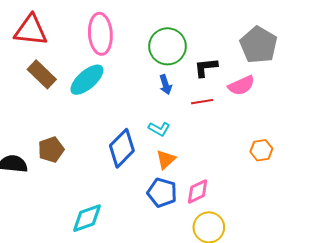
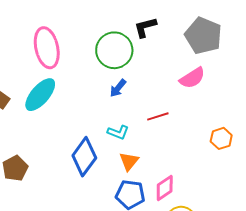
black L-shape: (206, 67) -> (145, 27), moved
blue arrow: (166, 85) -> (118, 88), turned 66
red line: (202, 102) -> (158, 116), moved

